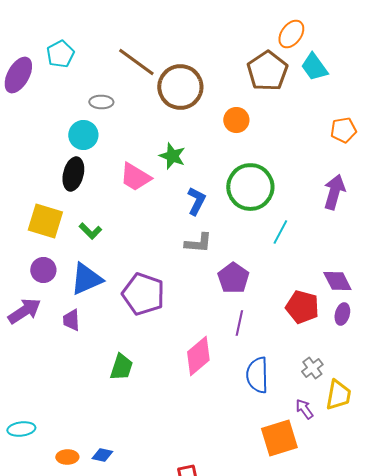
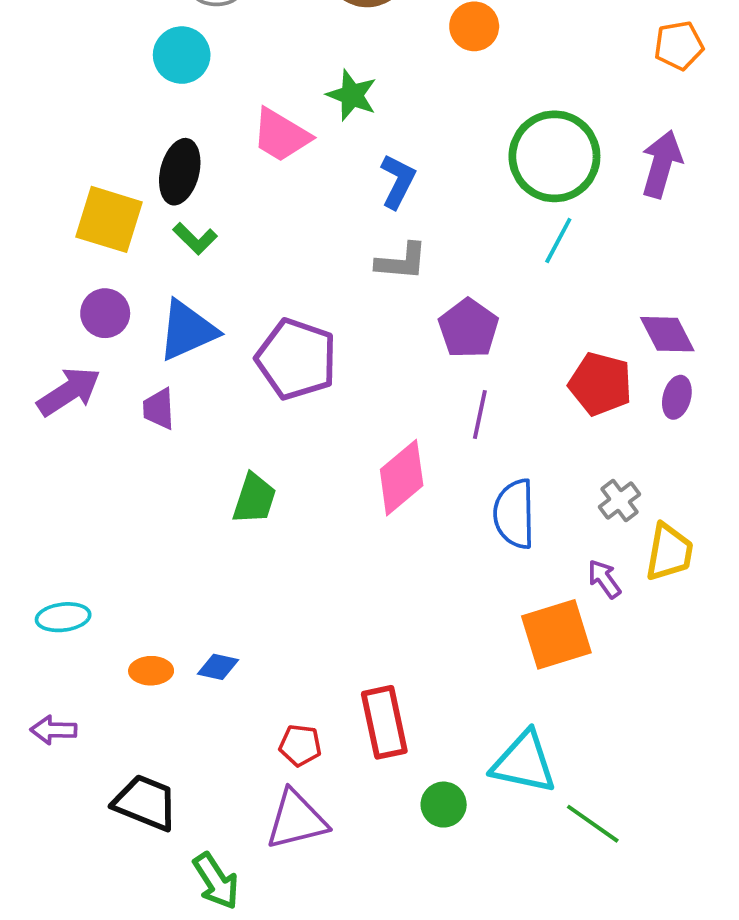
black ellipse: (73, 174) -> (180, 172), moved
green circle: (250, 187) -> (554, 156), moved

